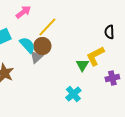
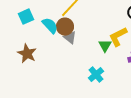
gray triangle: (36, 57) -> (70, 38), moved, turned -40

